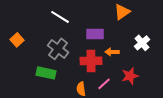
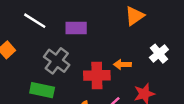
white line: (60, 17) -> (35, 21), moved
purple rectangle: (95, 34) -> (76, 28), moved

